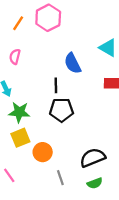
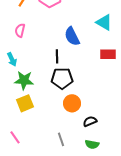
orange circle: (43, 152) -> (72, 103), moved
black semicircle: (93, 158) -> (90, 121), size x0.6
green semicircle: (95, 183) -> (92, 144), turned 32

